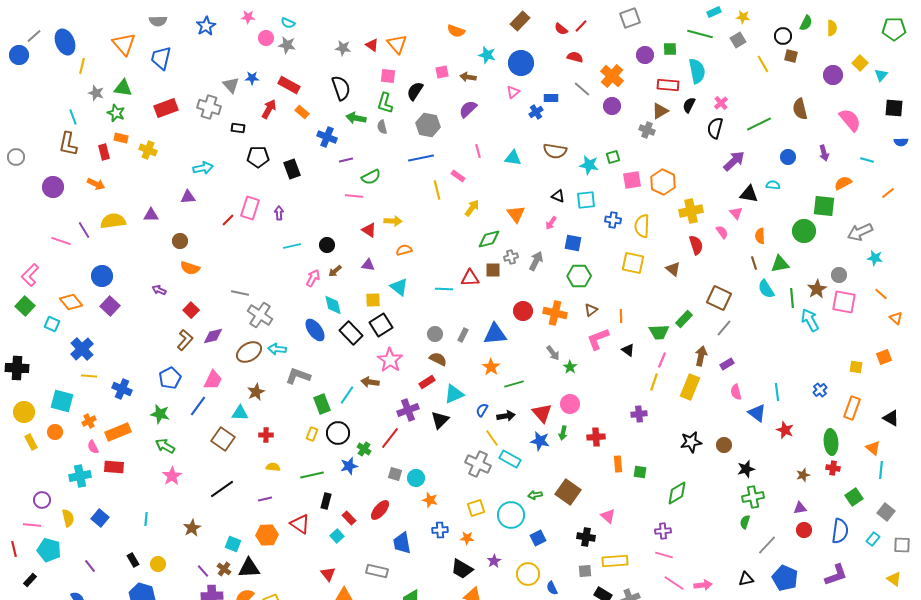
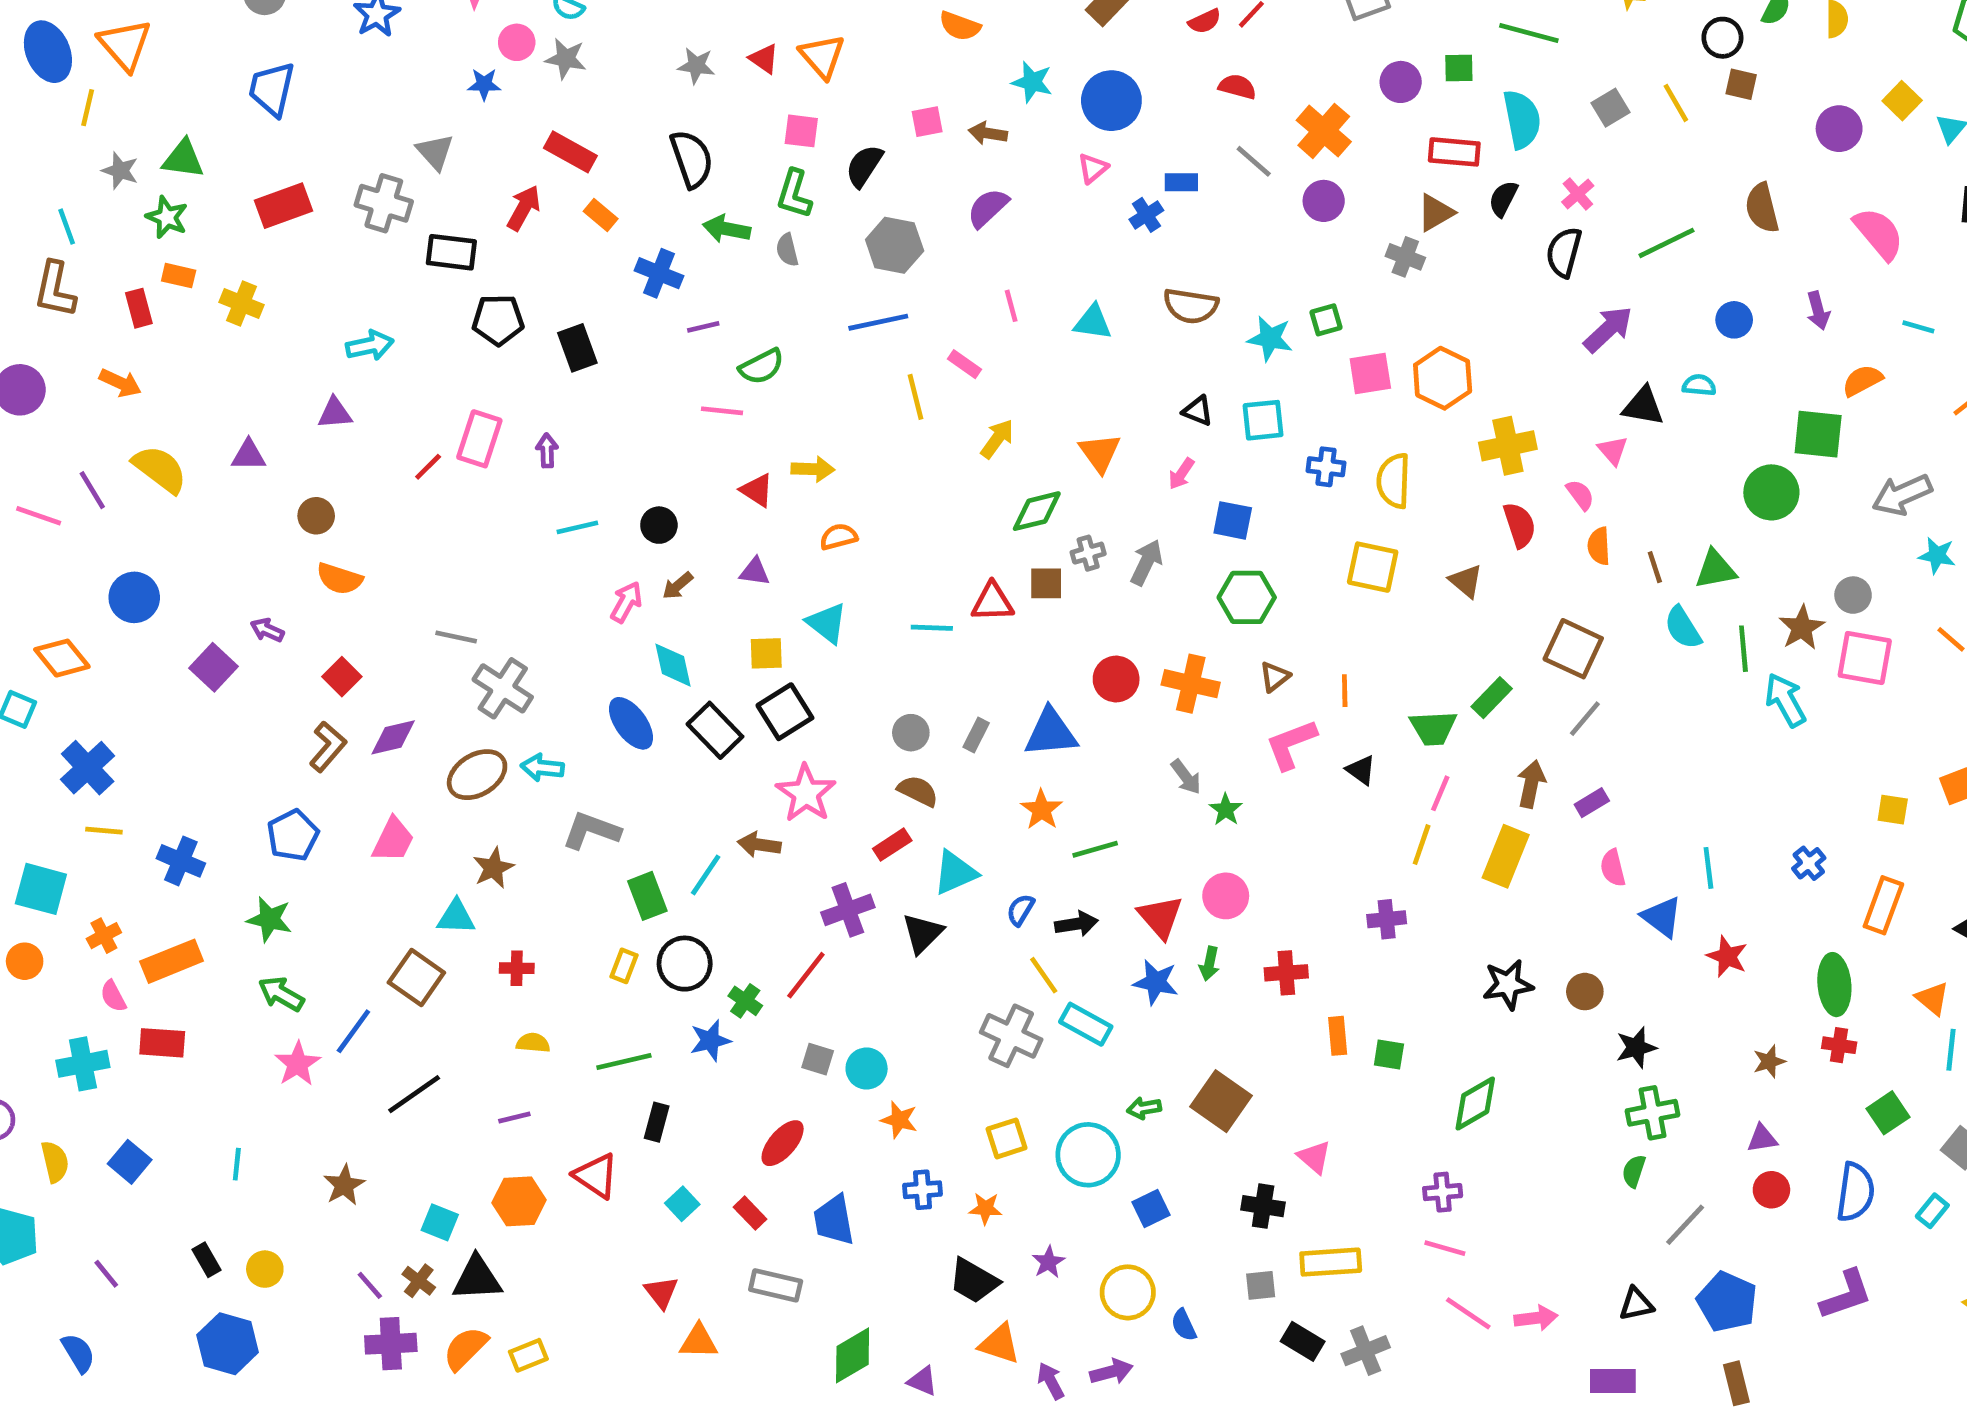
red semicircle: (561, 29) -> (1205, 21), turned -64
gray square: (738, 40) -> (1611, 108), moved
orange triangle: (124, 44) -> (125, 45), moved
blue star: (252, 78) -> (484, 84), moved
black rectangle: (238, 128) -> (451, 252), size x1.5
yellow semicircle: (113, 221) -> (160, 469), turned 45
orange semicircle: (760, 236) -> (1599, 546), moved
purple square: (110, 306) -> (214, 667), moved
blue line: (198, 406) -> (353, 1031), moved
red rectangle: (349, 518) -> (750, 1213), moved

